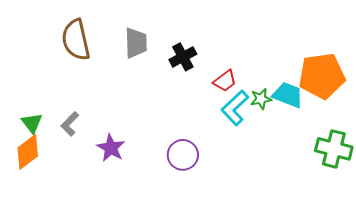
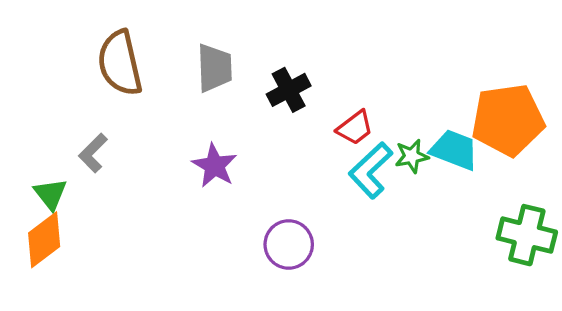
gray L-shape: (70, 124) -> (93, 153), moved
purple star: (111, 148) -> (215, 166), moved

